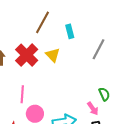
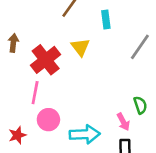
red cross: (27, 55) -> (46, 60), moved

